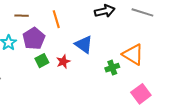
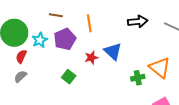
green square: (42, 61) -> (69, 77), moved, turned -32
red star: (63, 62) -> (91, 58), moved

